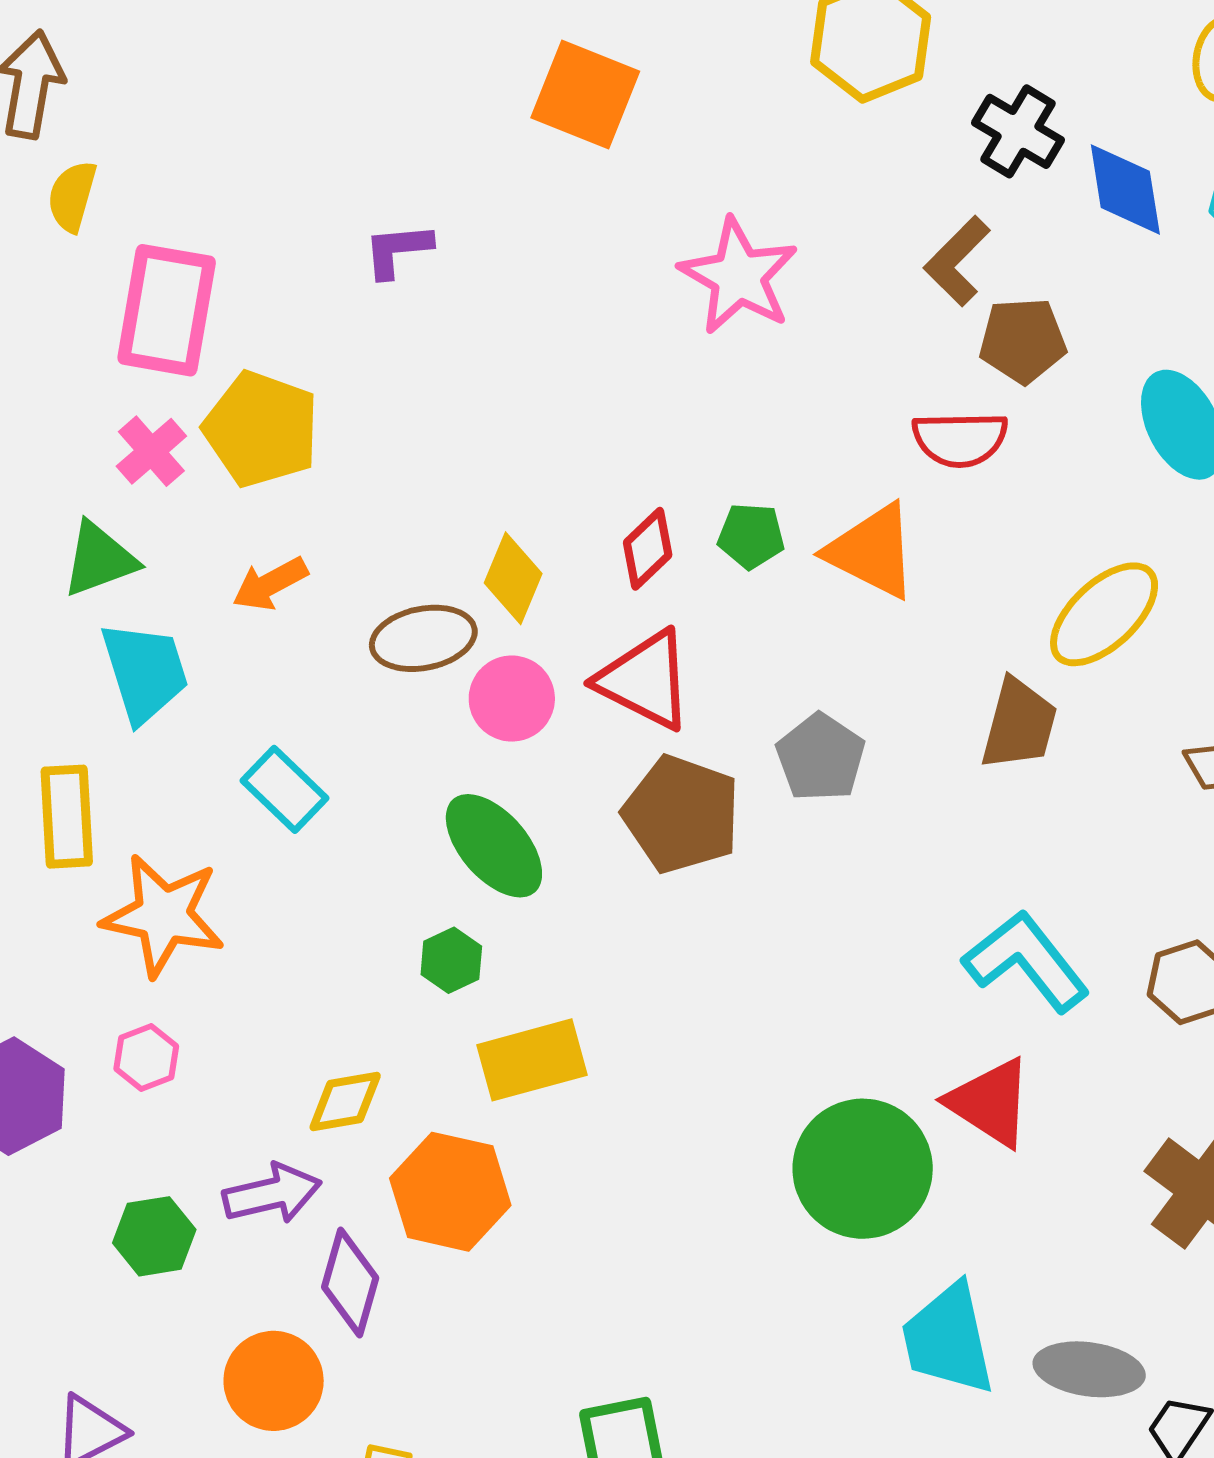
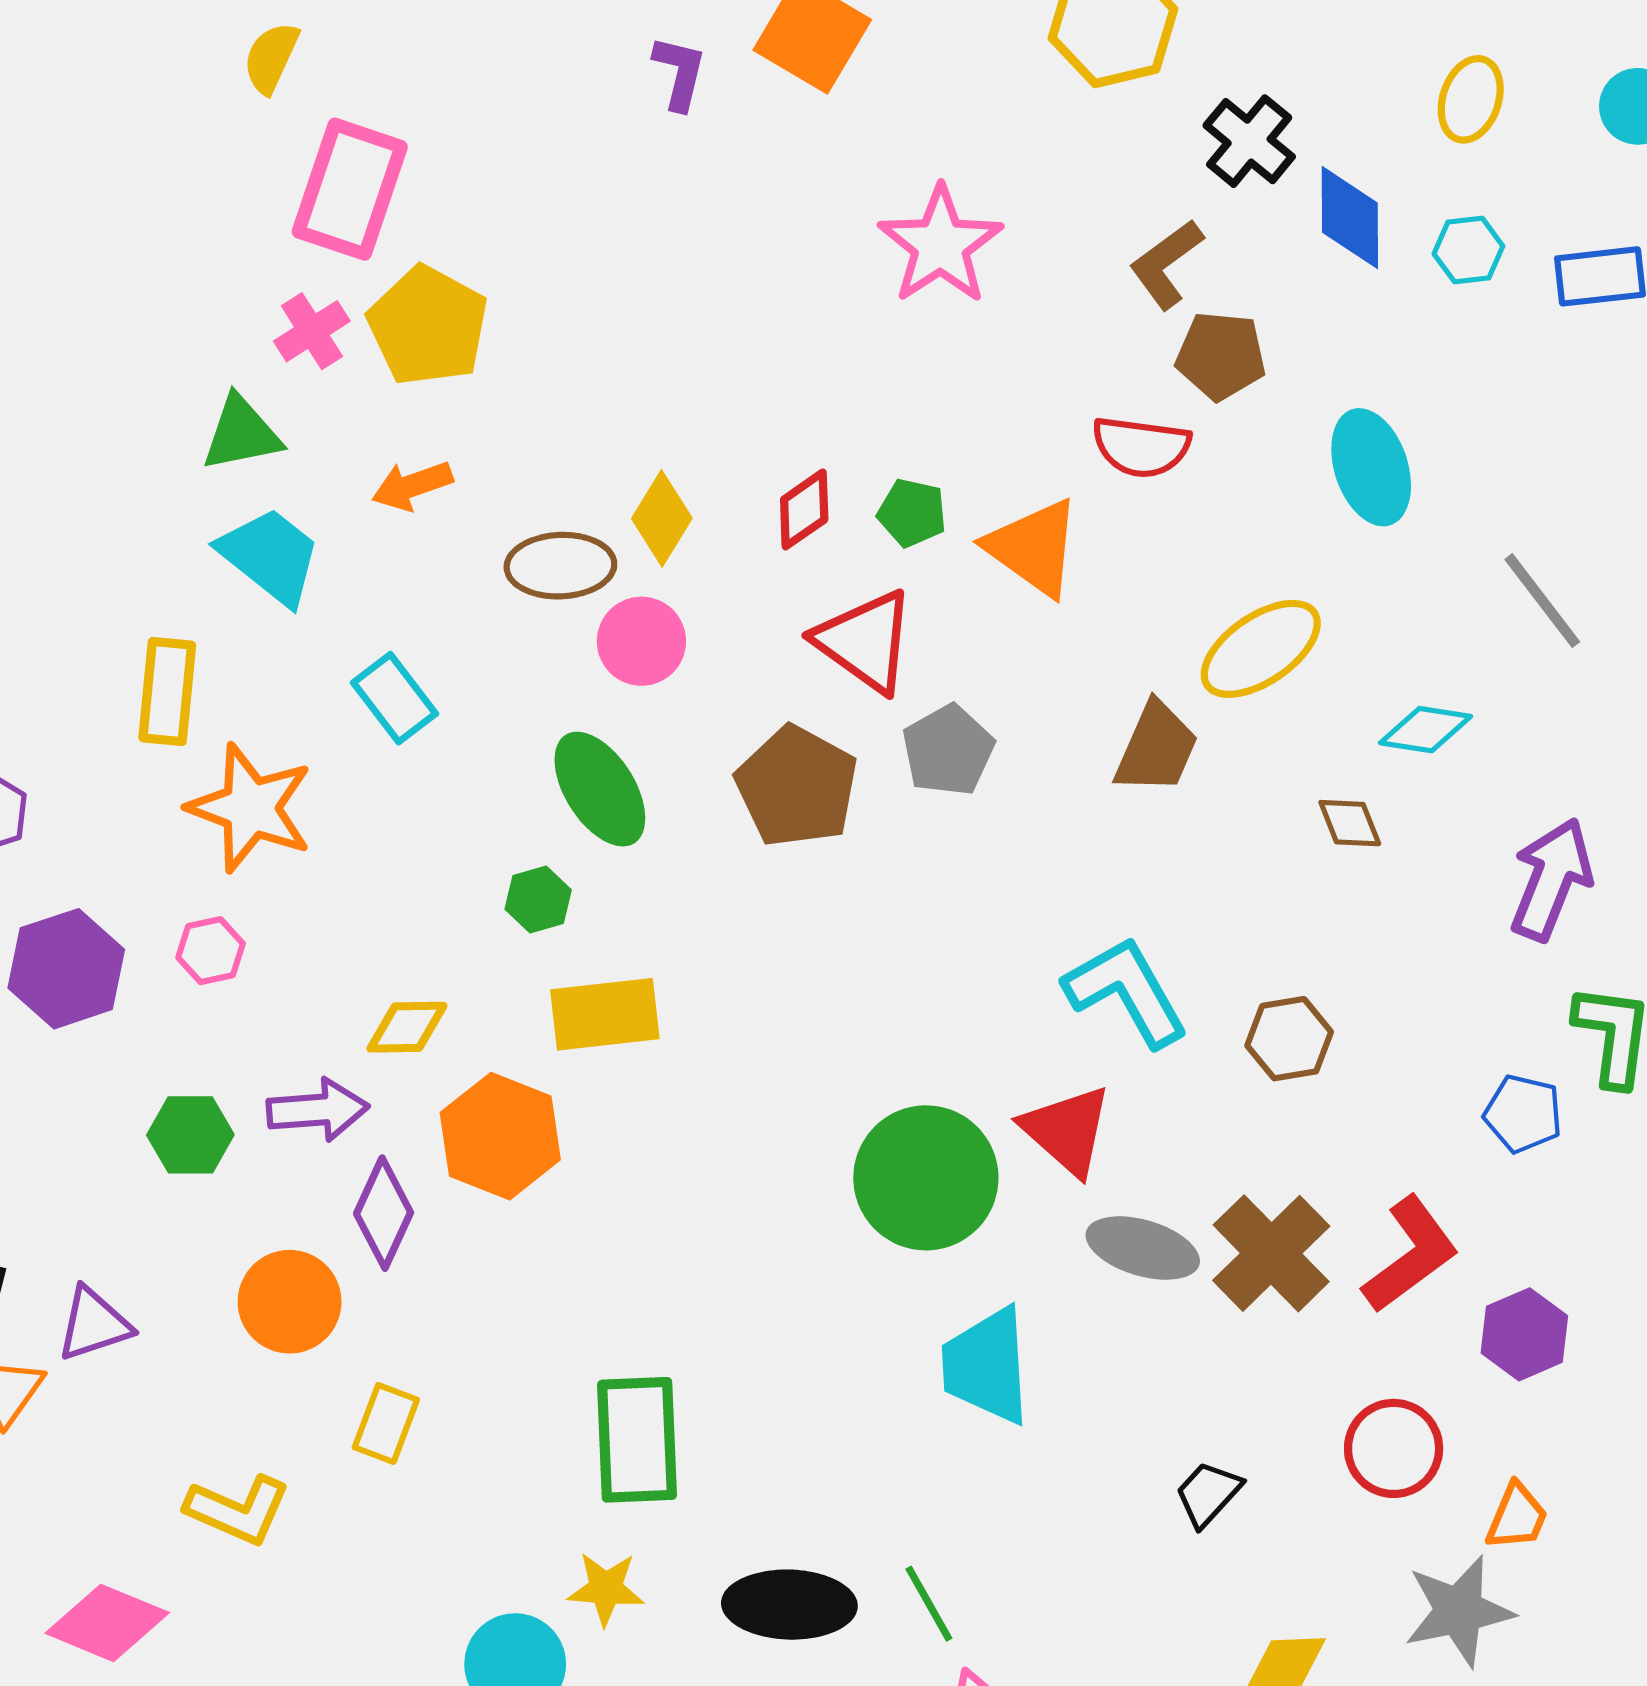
purple L-shape: (398, 250) -> (680, 73), moved, turned 100
cyan trapezoid: (145, 672) -> (270, 556), turned -43
red triangle: (645, 680) -> (865, 641), moved
gray ellipse: (1089, 1369) -> (1143, 1248), moved

